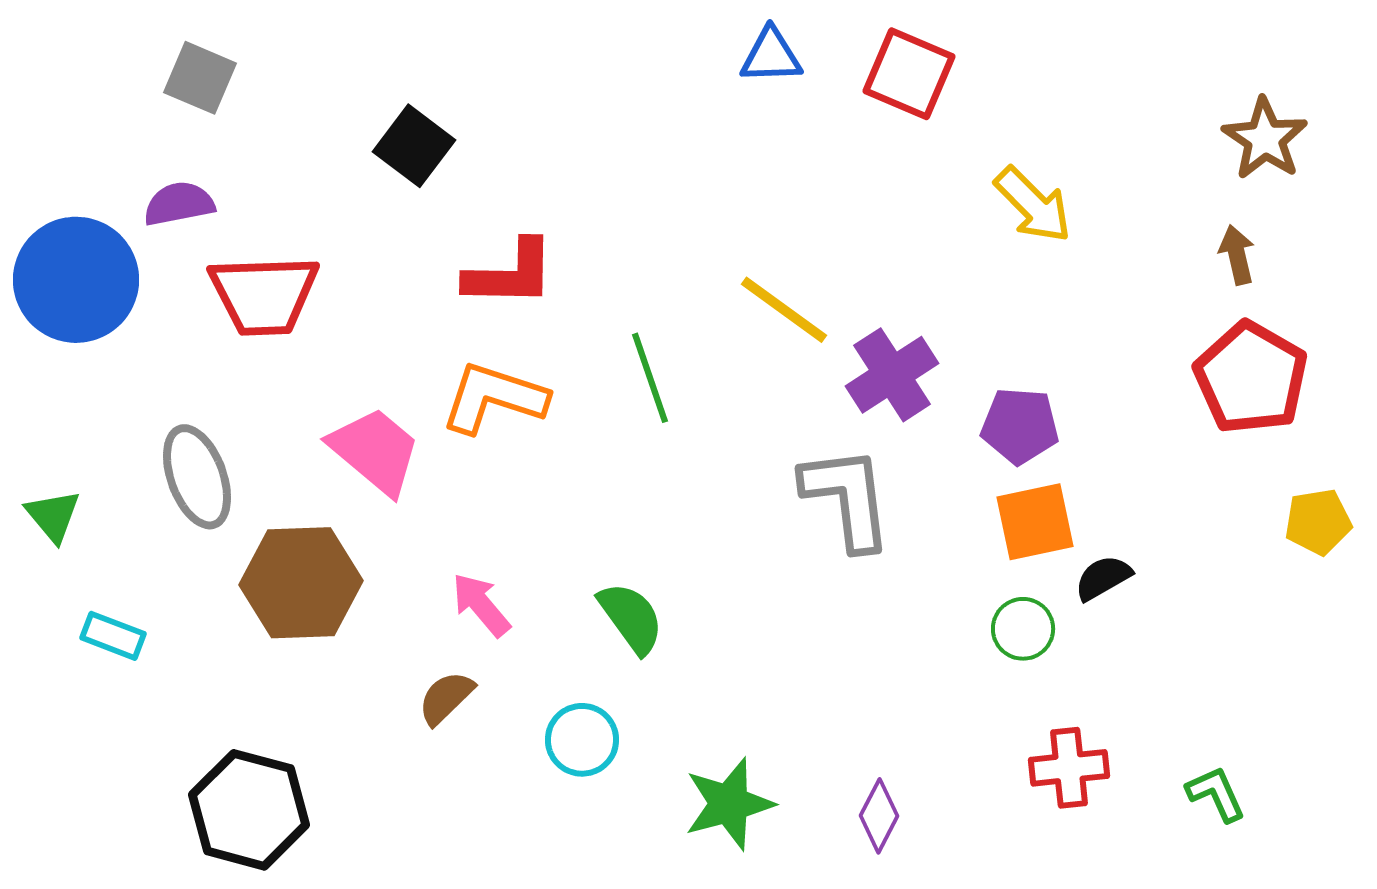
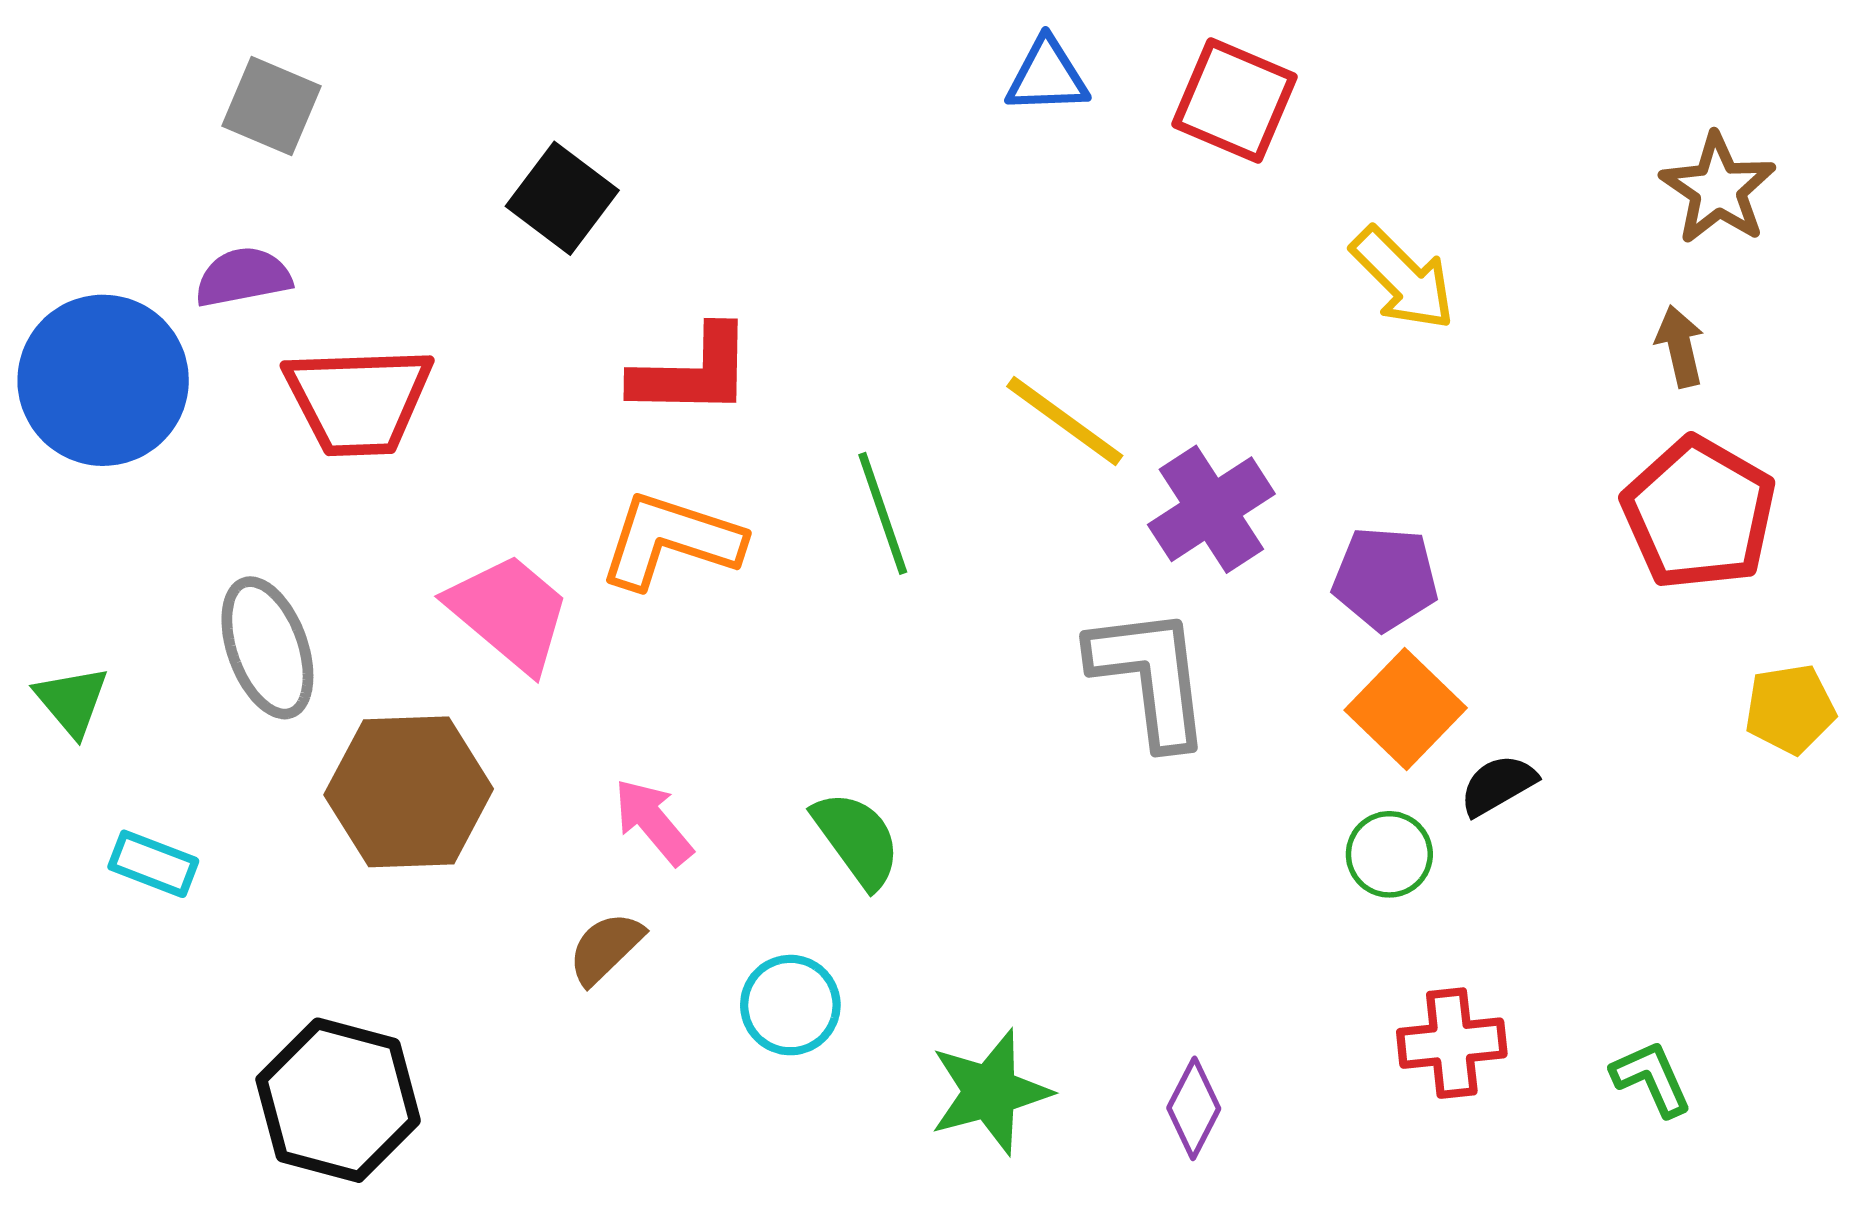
orange square: (1035, 522) -> (1406, 709), turned -34

